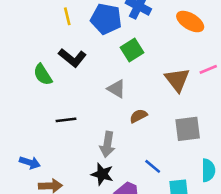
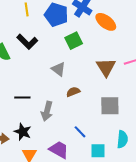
orange ellipse: (190, 22) -> (106, 22), moved
black line: (66, 120) -> (22, 97), moved
black star: (102, 174) -> (23, 132), moved

